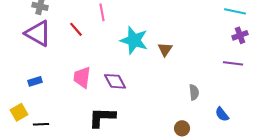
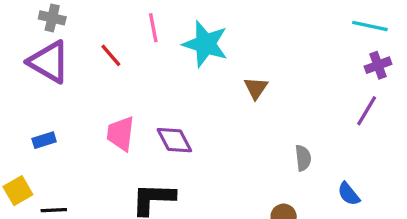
cyan star: (134, 40) -> (205, 44), moved
purple line: (233, 63) -> (367, 111), turned -66

